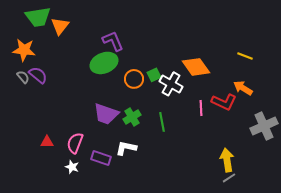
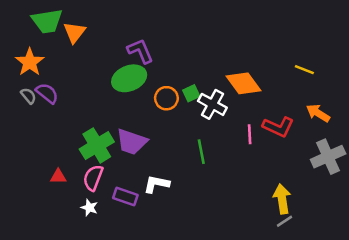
orange star: (24, 50) -> (30, 62), turned 30
orange arrow: (243, 88) -> (318, 113), moved
green cross: (132, 117) -> (97, 145), moved, size x1.5

